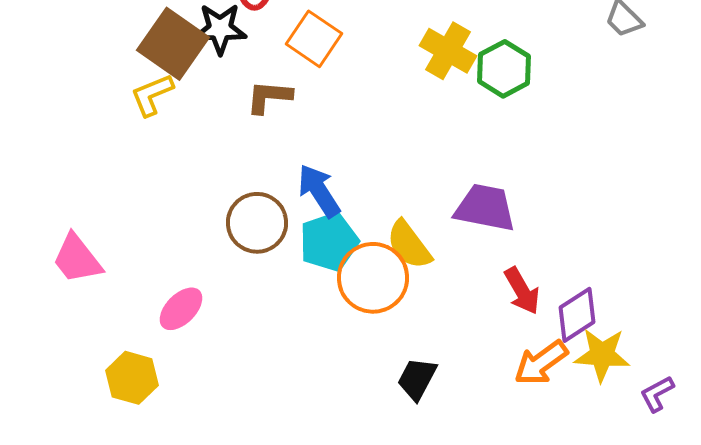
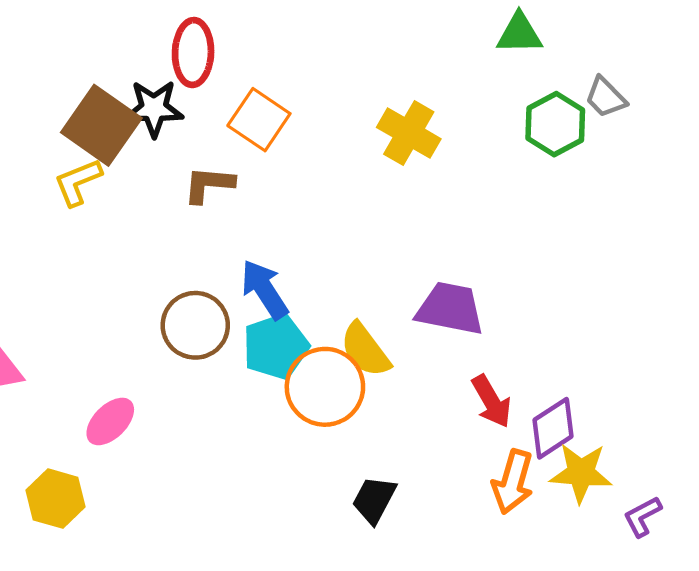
green hexagon: (504, 69) -> (555, 124), moved
orange arrow: (541, 363) -> (513, 482), turned -38

